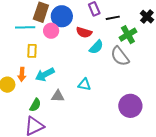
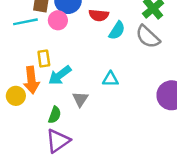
yellow rectangle: (32, 51) -> (44, 58), moved
orange arrow: (22, 74) -> (31, 80), size x1.5
gray triangle: (58, 96) -> (80, 99), turned -48

